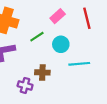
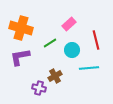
red line: (87, 18) -> (96, 40), moved
brown cross: (42, 72) -> (55, 76), turned -32

